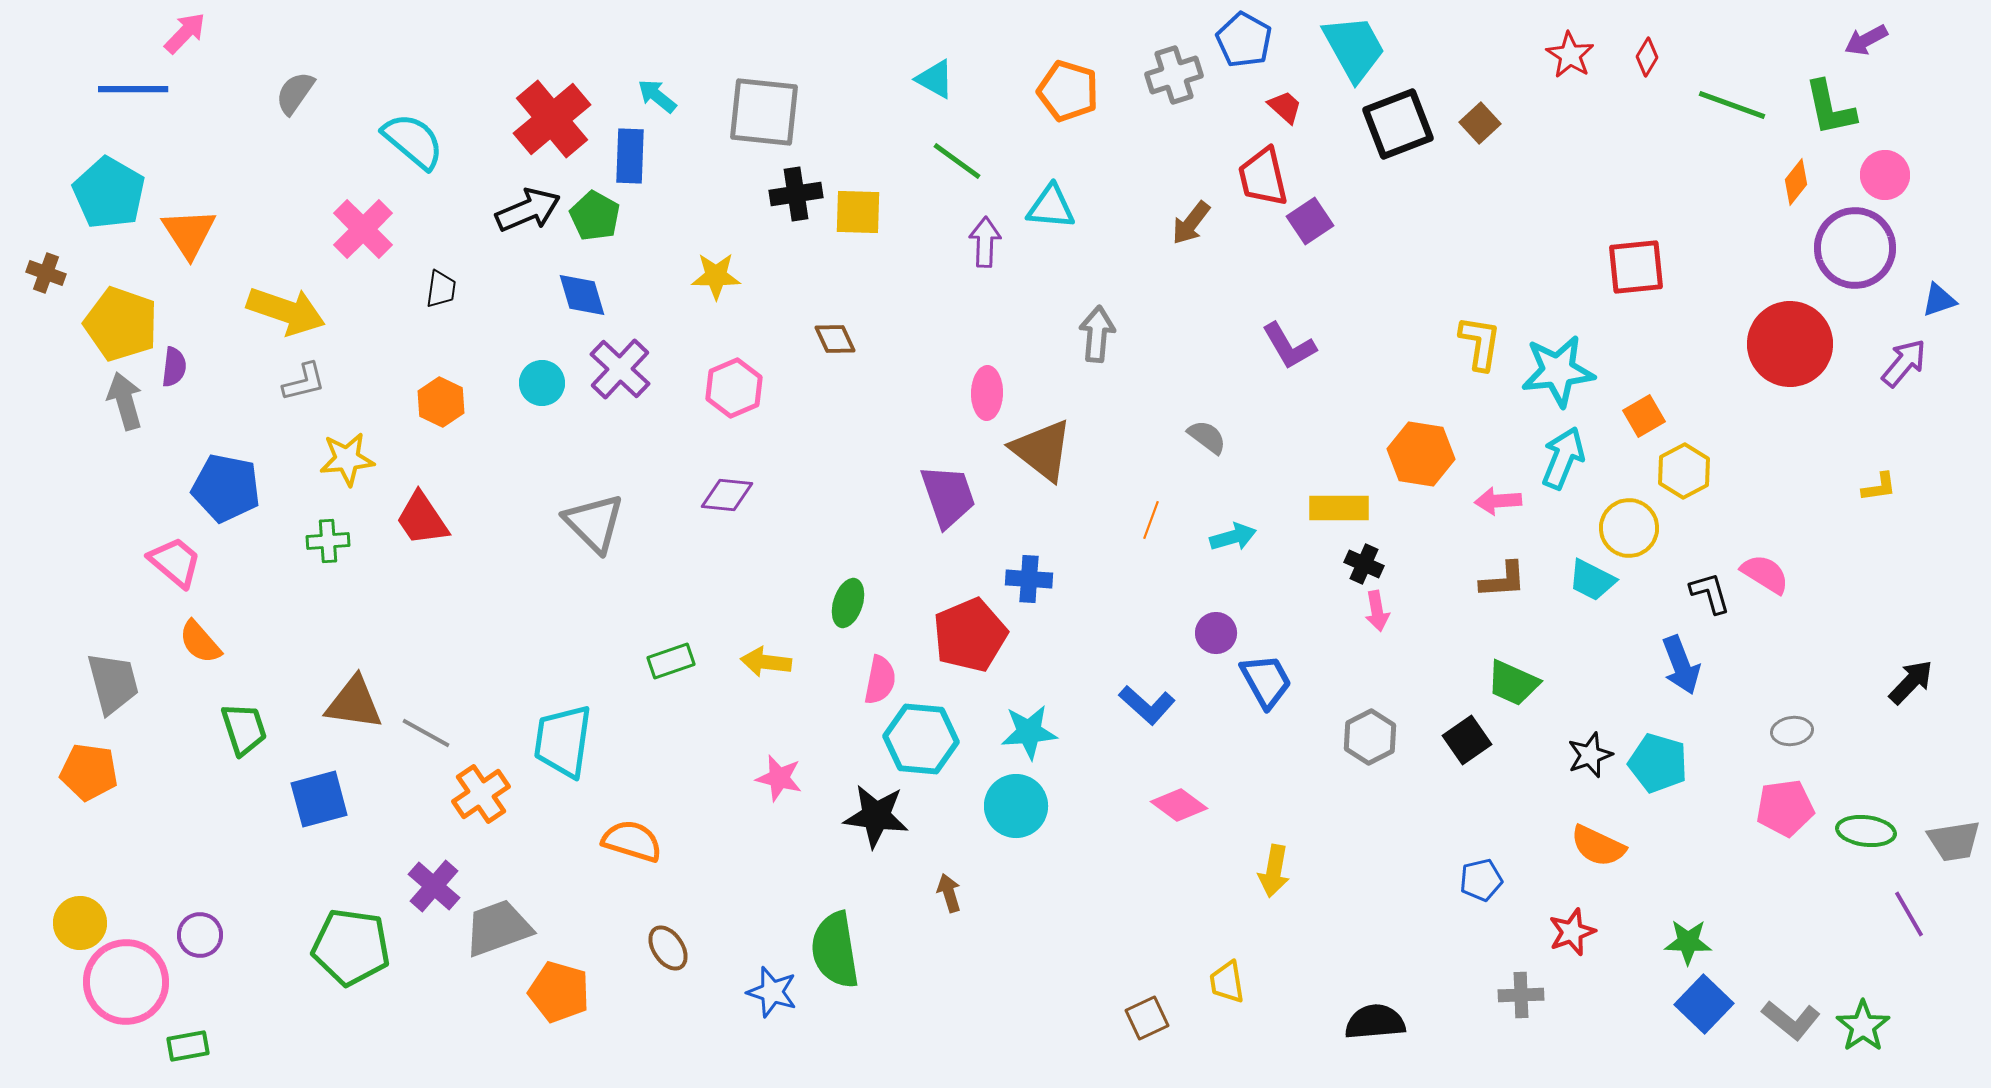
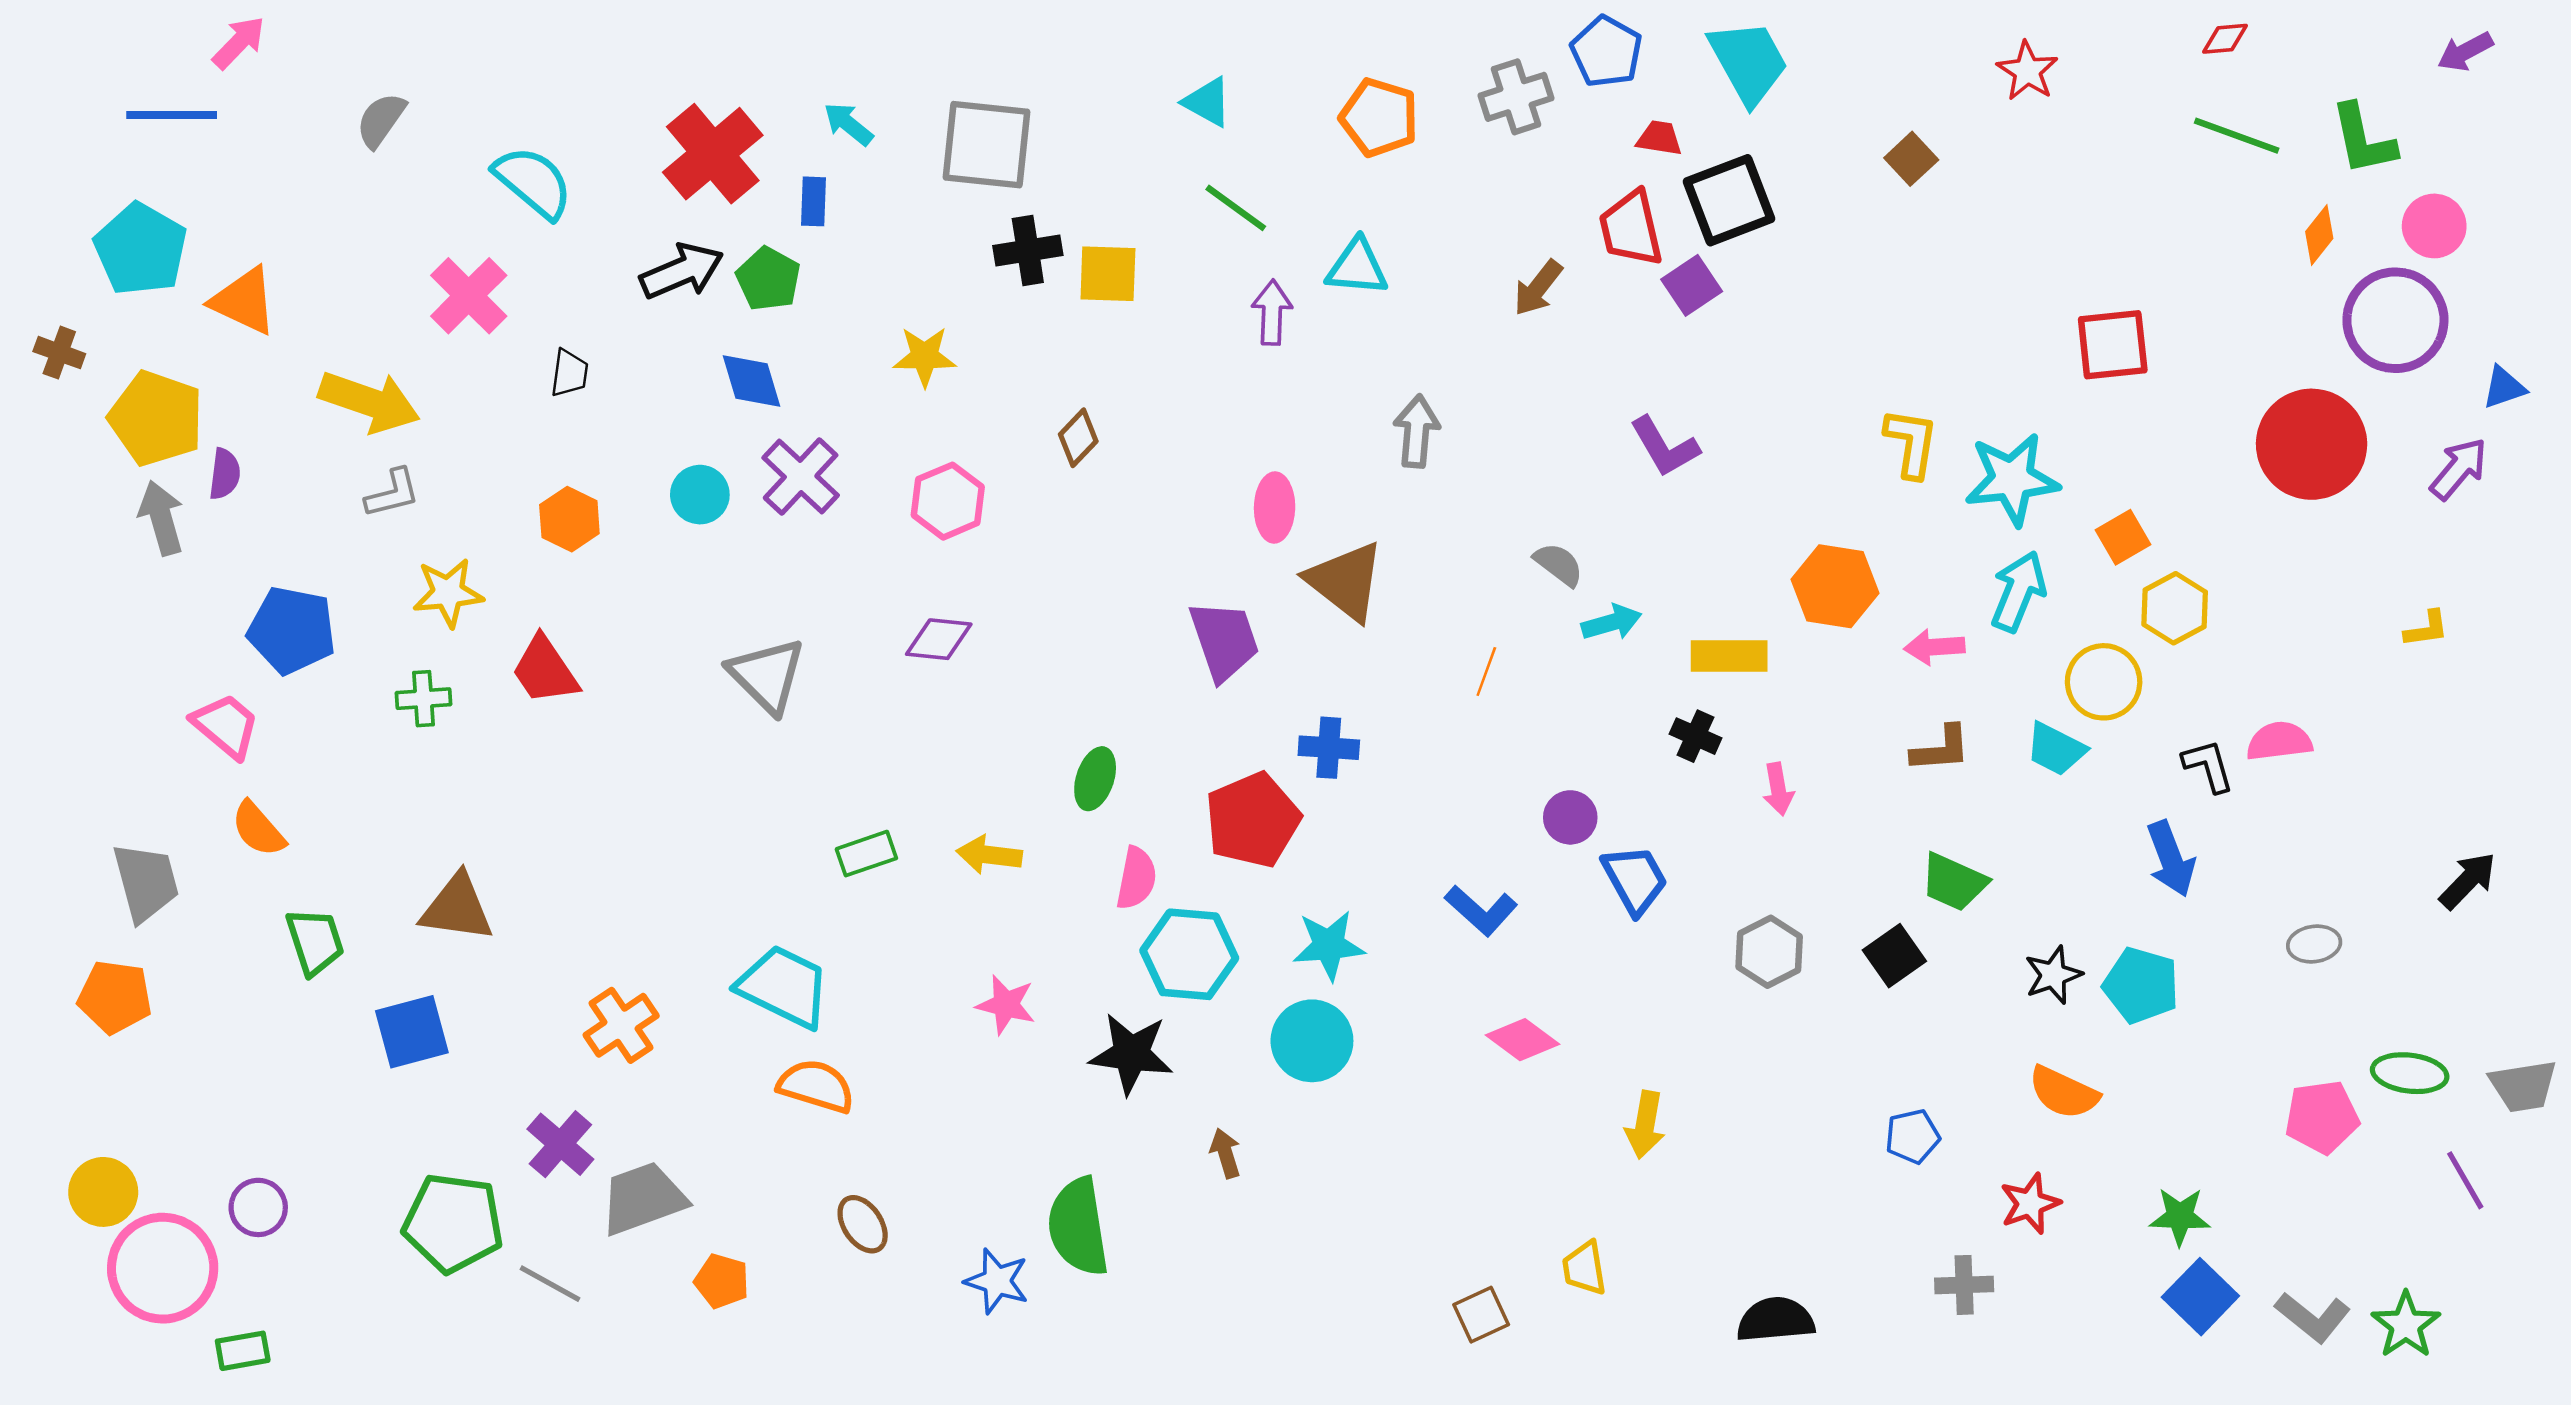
purple arrow: (1866, 40) -> (2465, 52), moved
red diamond: (1647, 57) -> (2225, 39), moved, turned 54
red trapezoid: (1285, 107) -> (1659, 138), turned -33
black square: (1398, 124) -> (1729, 200), moved
blue rectangle: (630, 156) -> (813, 201), size x0.7
orange triangle: (189, 233) -> (244, 301), turned -32
brown diamond: (835, 339) -> (1078, 438), turned 69
cyan arrow: (1233, 537) -> (1612, 622), moved
black cross: (1364, 564) -> (1696, 736), moved
pink semicircle: (1765, 574) -> (2279, 741), turned -39
gray line: (426, 733) -> (550, 1284), moved
cyan trapezoid: (563, 741) -> (784, 987), moved, turned 108
pink pentagon: (1785, 808) -> (2322, 1117), moved
orange pentagon: (559, 992) -> (722, 1281), size x0.7

